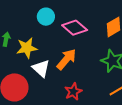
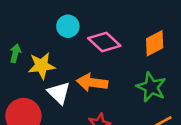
orange arrow: (66, 59) -> (92, 82), turned -125

